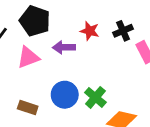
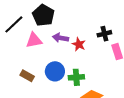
red star: (90, 31) -> (79, 44), moved
green cross: (95, 97) -> (76, 77), turned 35

